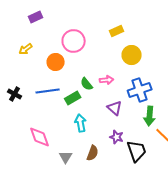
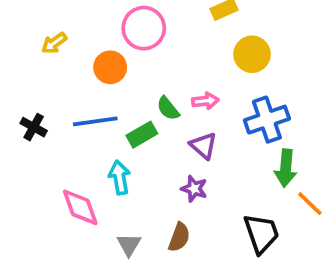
purple triangle: (115, 108) -> (203, 146), moved
cyan arrow: (81, 123) -> (119, 177), moved
purple star: (117, 137) -> (194, 189), moved

